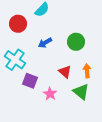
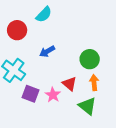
green circle: (76, 42) -> (90, 59), moved
pink star: (50, 94) -> (53, 95), moved

